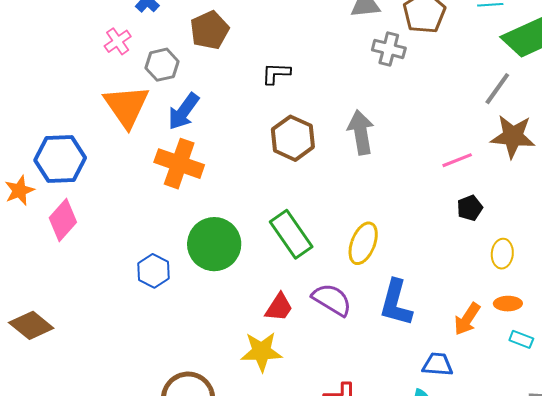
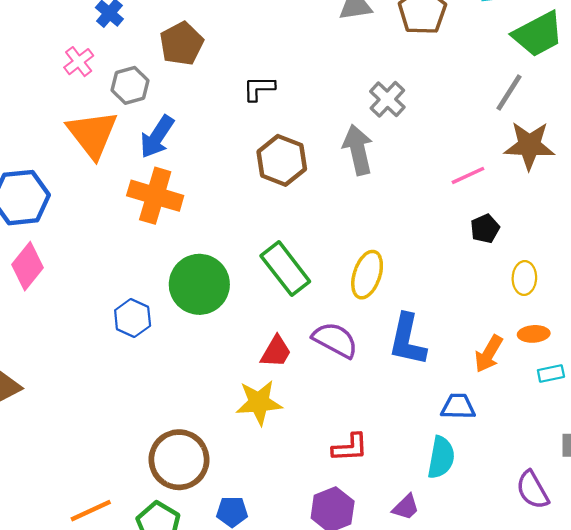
gray cross: (389, 49) -> (387, 99), moved, turned 32
cyan rectangle: (521, 339) -> (551, 373), turned -30

